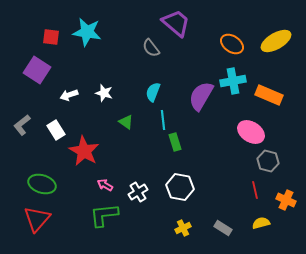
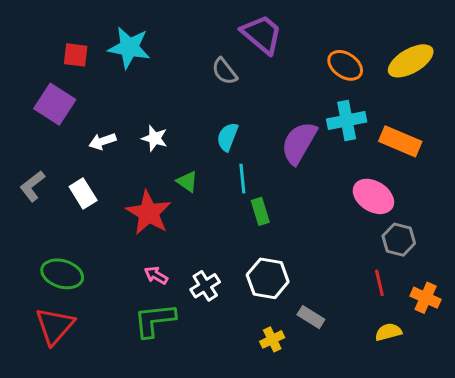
red star: (84, 151) -> (149, 213), moved
gray rectangle: (223, 228) -> (311, 317), moved

